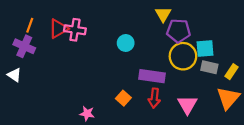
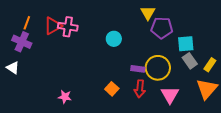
yellow circle: (183, 56) -> (158, 68), moved
gray rectangle: (209, 67) -> (190, 61), turned 42
purple rectangle: (152, 76) -> (138, 69), size x0.6
pink star: (87, 114) -> (65, 97), moved

